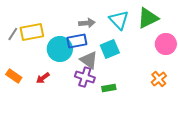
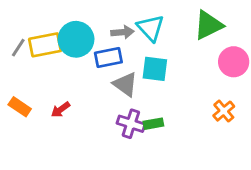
cyan triangle: (119, 20) -> (151, 28), moved
cyan circle: (60, 49) -> (76, 39), moved
cyan square: (110, 49) -> (155, 69), turned 30
purple cross: (85, 77) -> (131, 124), moved

